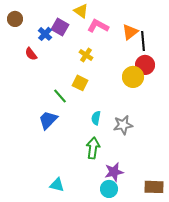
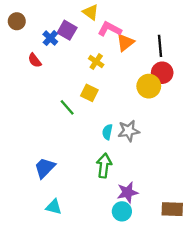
orange triangle: (130, 32) -> (125, 42), moved
blue trapezoid: (48, 120) -> (45, 168), moved
gray star: (123, 125) -> (129, 131), moved
cyan triangle: (57, 185) -> (54, 207), moved

